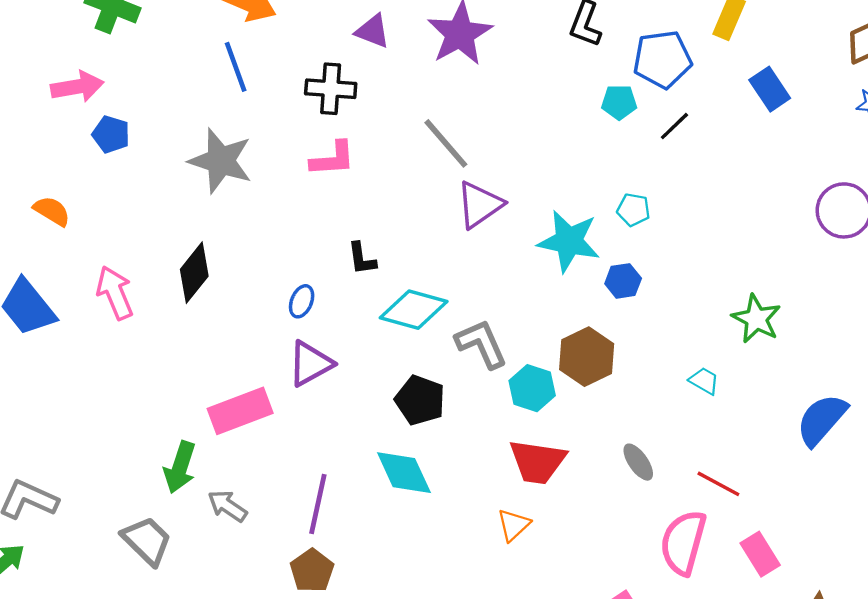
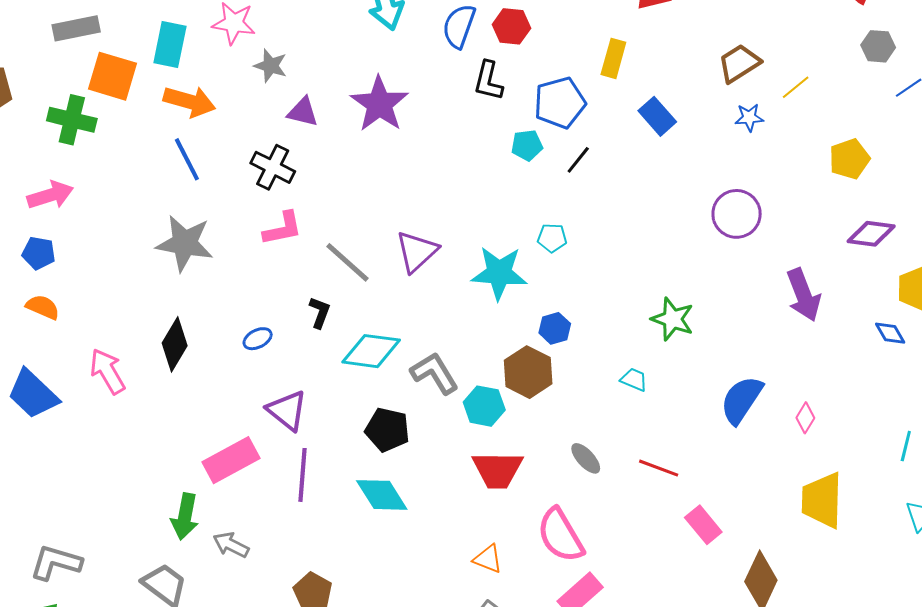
black cross: (331, 89) -> (273, 167), turned 30
blue pentagon: (111, 134) -> (39, 253), moved
gray line: (446, 143) -> (348, 262), moved
black L-shape: (362, 259) -> (320, 312), turned -144
blue hexagon: (623, 281) -> (555, 328), moved
blue ellipse: (302, 301) -> (258, 339), moved, turned 48
purple triangle: (310, 364) -> (287, 410), turned -45
purple line: (318, 504) -> (303, 475), moved
orange triangle: (514, 525) -> (488, 559), moved, turned -48
pink semicircle: (683, 543) -> (560, 535), moved, turned -38

